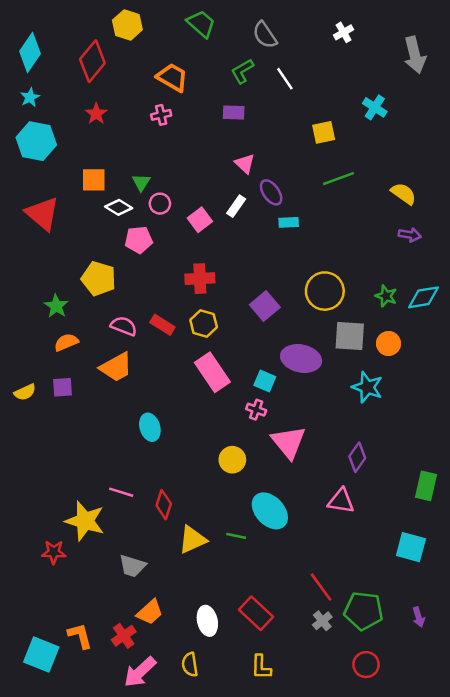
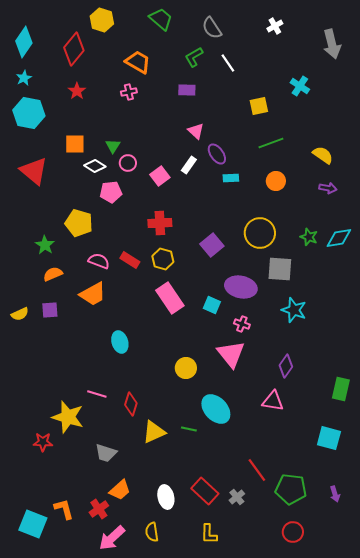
orange circle: (388, 344) -> (276, 181), moved
pink cross: (256, 410) -> (242, 324), moved
gray cross: (322, 621) -> (237, 497), moved

